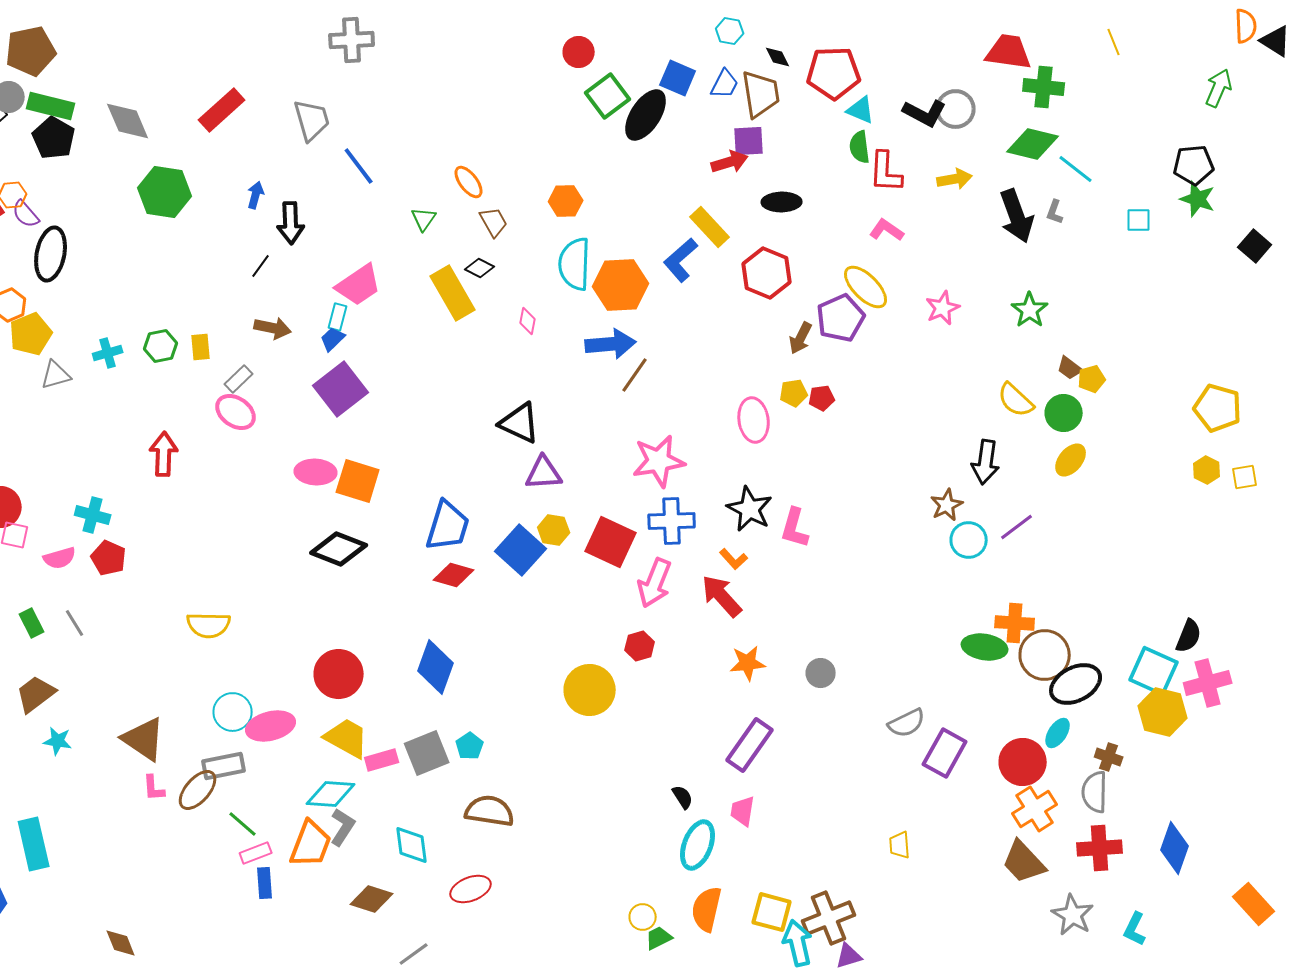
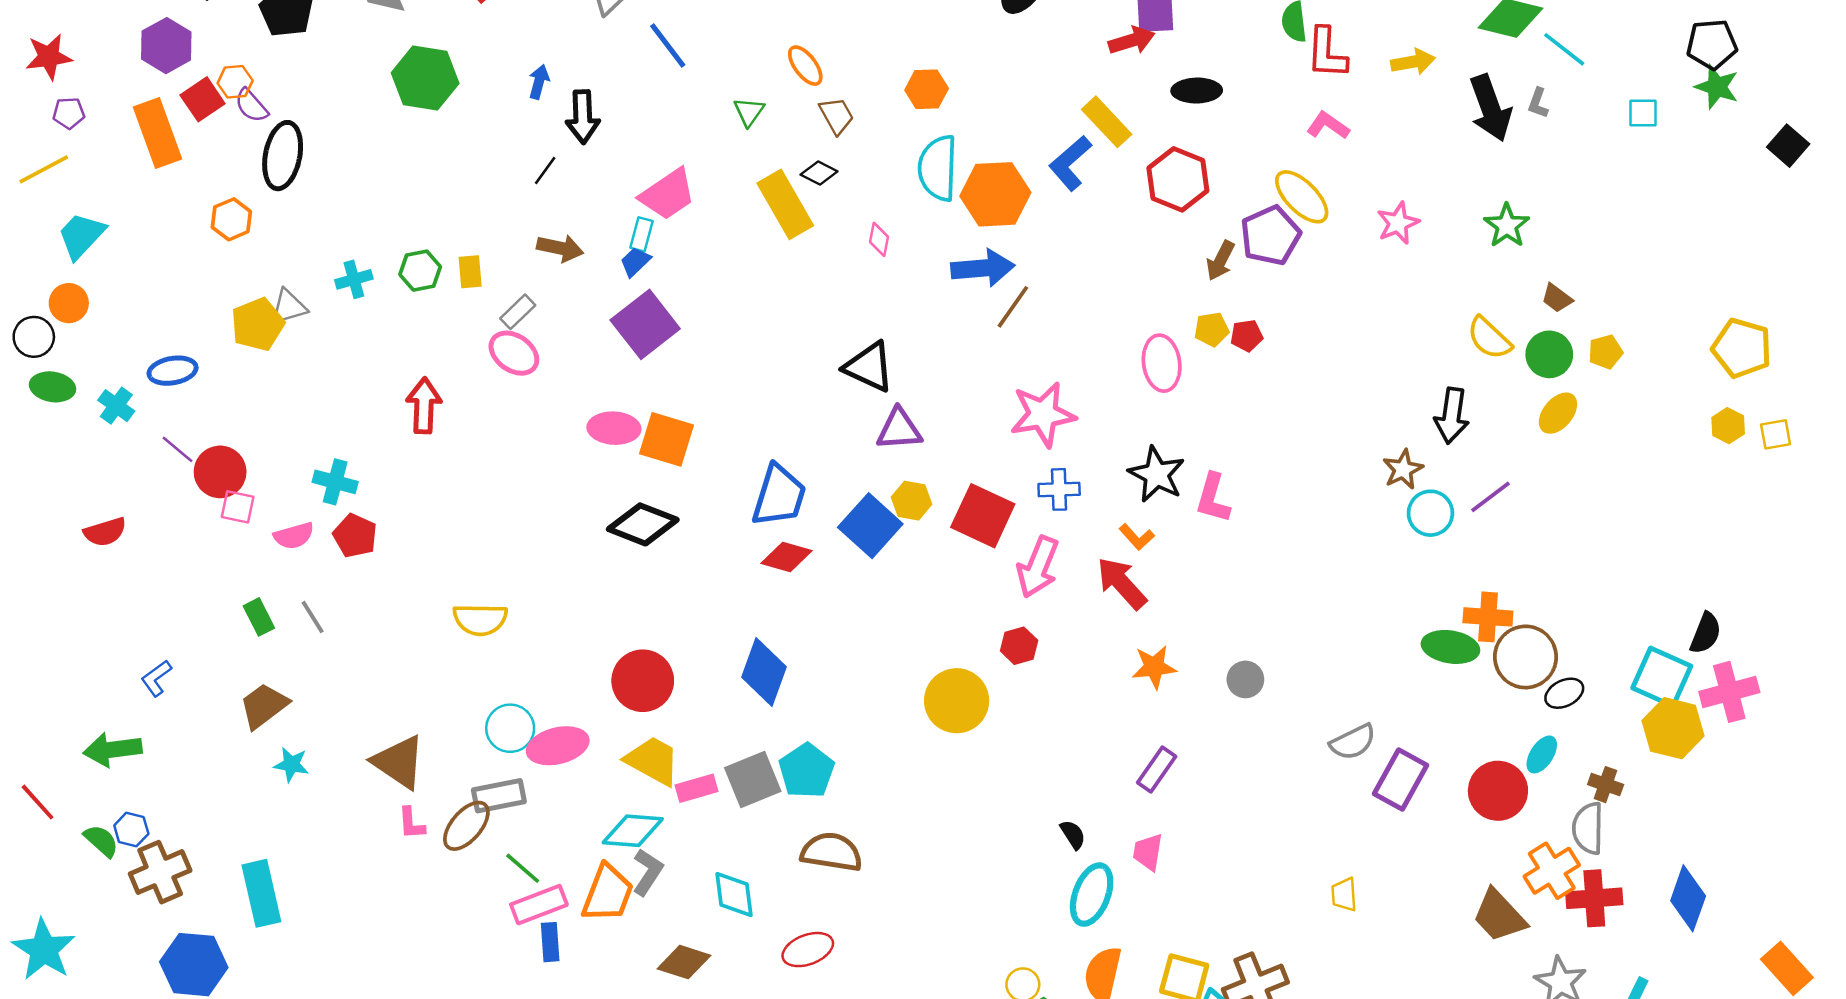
yellow pentagon: (31, 334) -> (258, 324), moved
yellow pentagon: (1092, 379) -> (1606, 352), moved
blue cross: (672, 521) -> (1059, 489), size x0.7
black ellipse: (1076, 684) -> (1564, 693), size x0.6
purple rectangle: (750, 745) -> (1157, 769), size x0.7
cyan pentagon: (470, 746) -> (807, 771), size x1.6
orange cross: (1035, 809) -> (1552, 871), moved
pink rectangle: (256, 853) -> (539, 905), size x1.4

